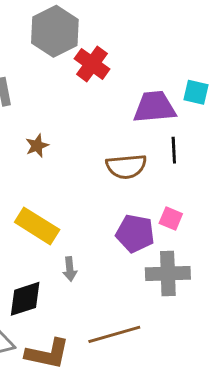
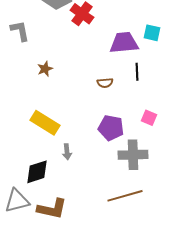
brown semicircle: (126, 166) -> (105, 83), size x0.6
pink square: (171, 219) -> (149, 118), moved
brown line: (114, 334) -> (125, 196), moved

